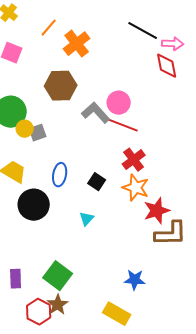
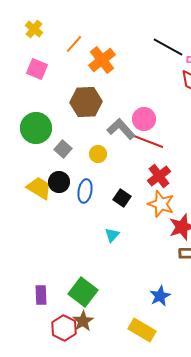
yellow circle: (25, 129) -> (98, 154), moved
gray square: (38, 133) -> (63, 149), turned -30
black circle: (34, 205) -> (59, 182), moved, size x0.7
blue star: (135, 280) -> (160, 296), turned -30

